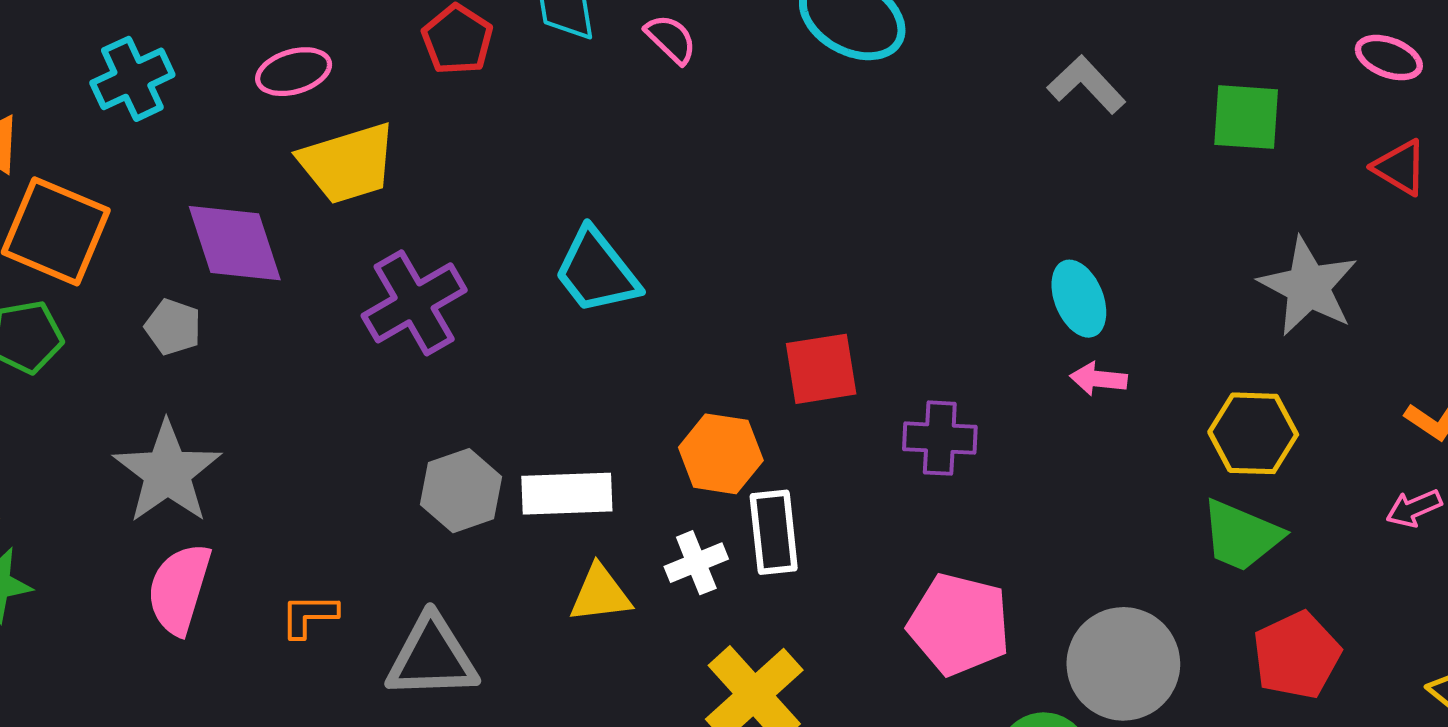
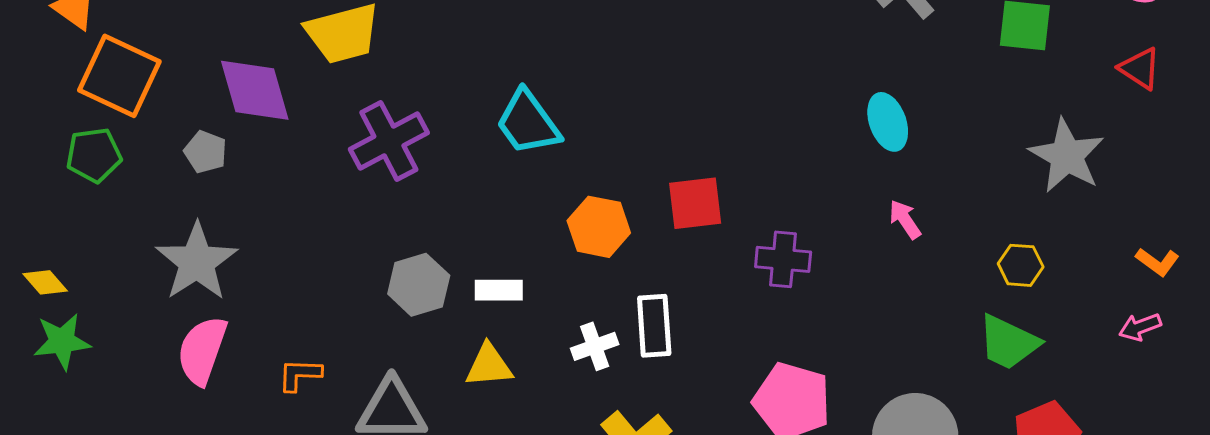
cyan ellipse: (1079, 299) -> (888, 122), moved
pink arrow: (1098, 379) -> (905, 219), turned 48
yellow hexagon: (1253, 433) -> (1021, 265), size x0.7
orange hexagon: (721, 454) -> (599, 227), moved
white rectangle: (567, 494) -> (499, 290), size x0.7
yellow triangle: (600, 594) -> (489, 366), moved

